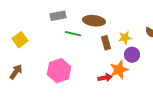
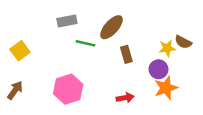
brown ellipse: (94, 21) -> (111, 27), turned -55
yellow star: (125, 38) -> (167, 48), moved
orange star: (119, 70) -> (166, 88), moved

